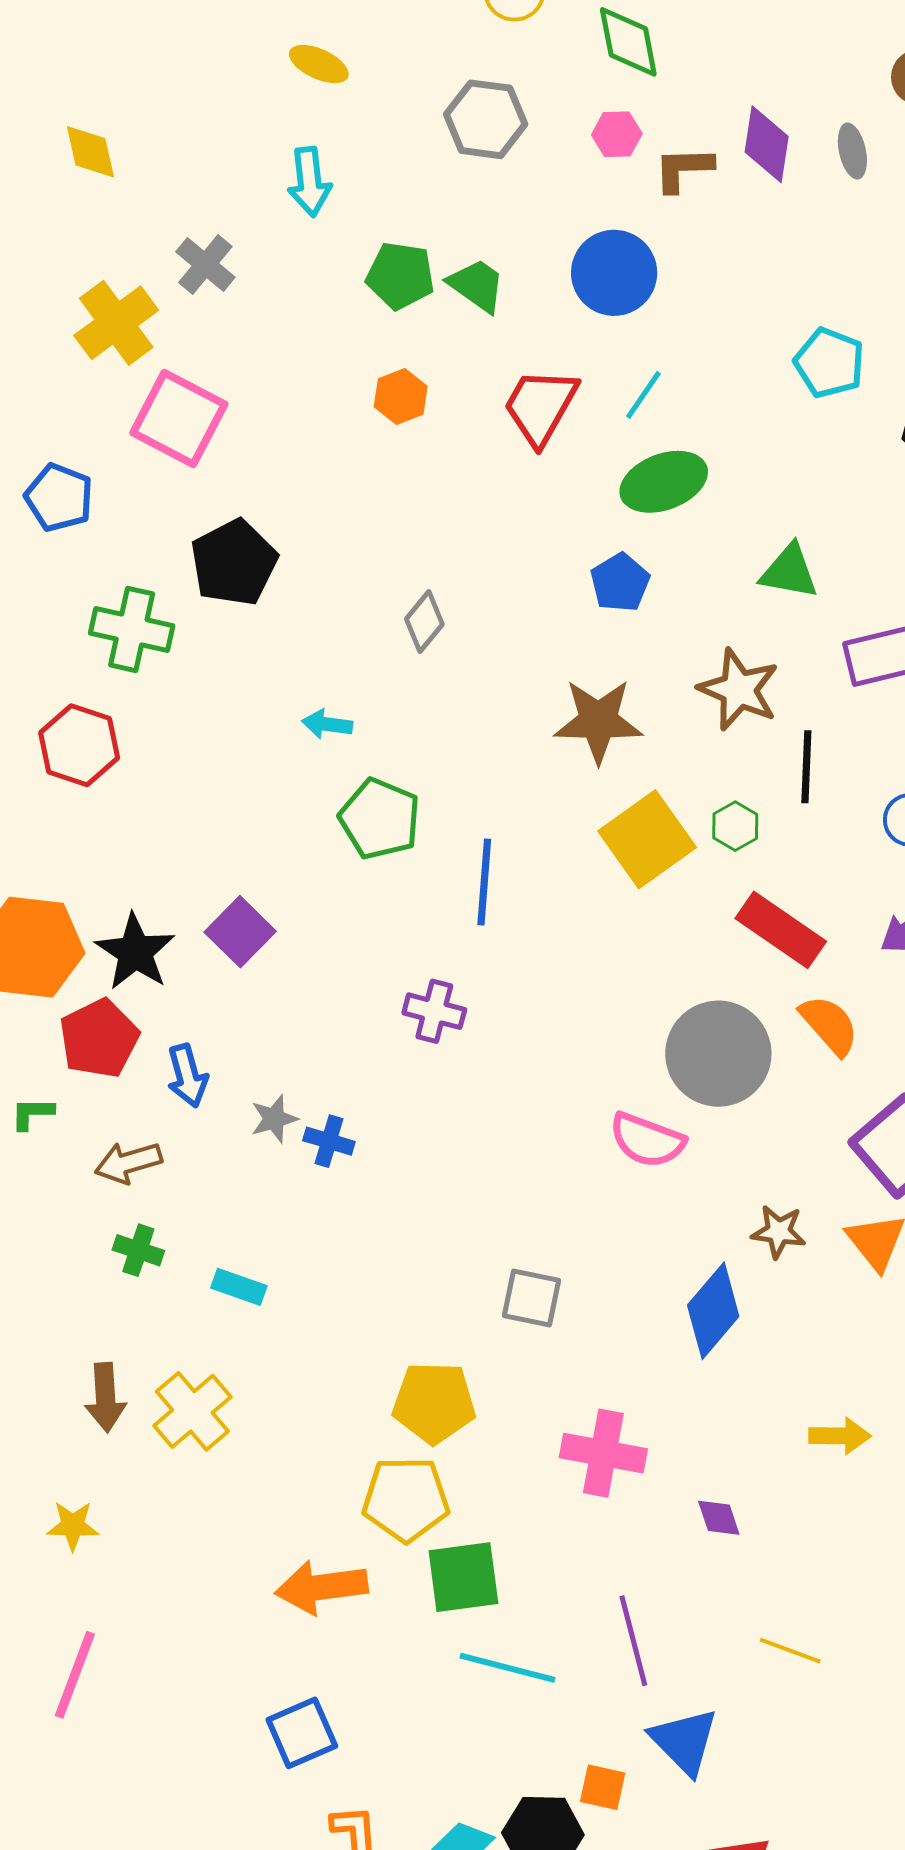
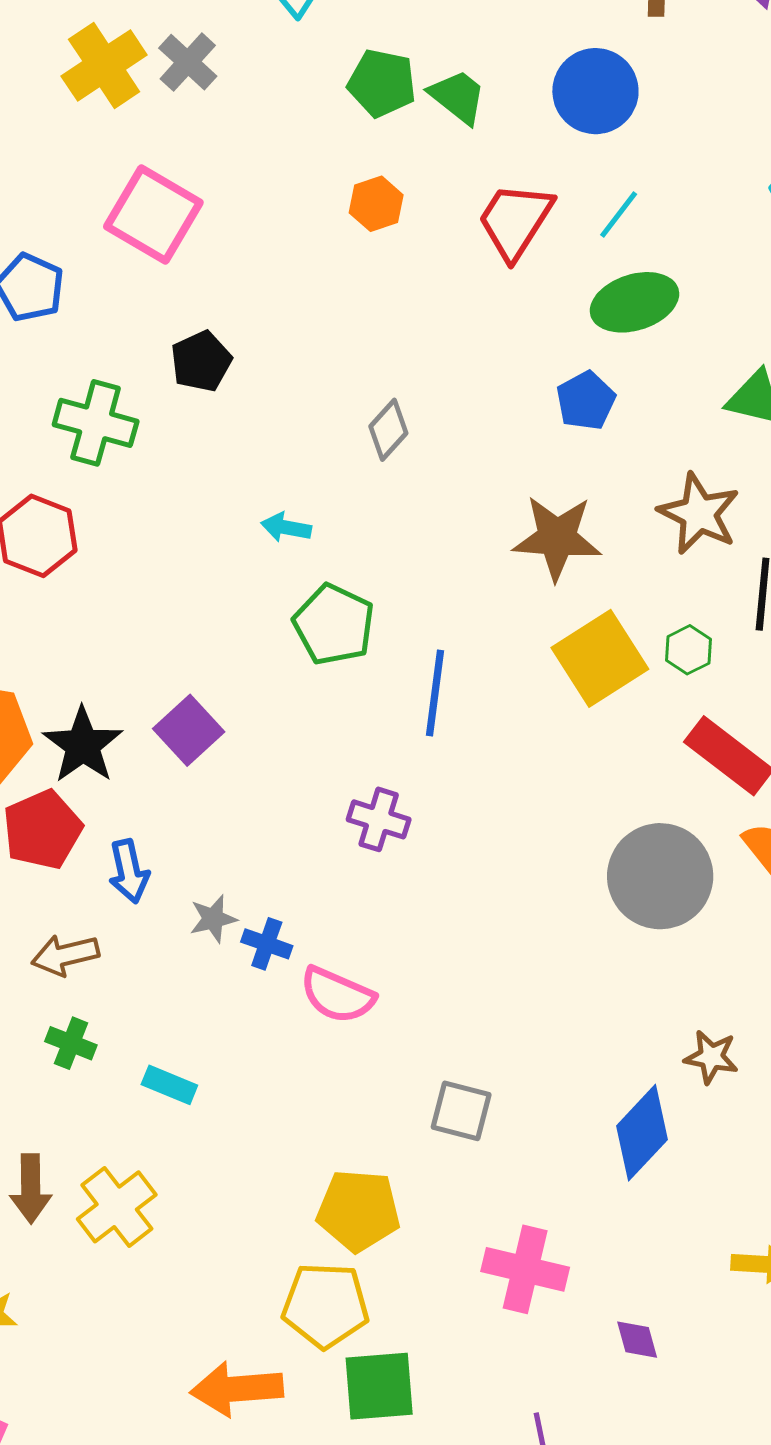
yellow cross: (116, 323) -> (104, 65), moved
black pentagon: (234, 563) -> (201, 361), size x0.7
pink semicircle: (647, 1140) -> (337, 995), moved

